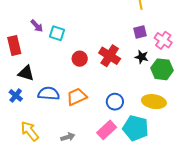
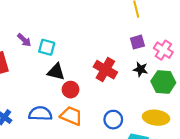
red circle: (80, 59) -> (71, 90), moved
black triangle: (26, 73) -> (56, 72), moved
orange trapezoid: (77, 97) -> (71, 116), turned 50

